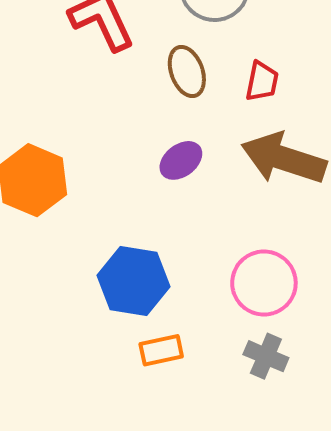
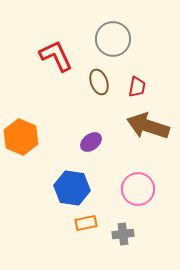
purple ellipse: (181, 160) -> (91, 142), moved
gray cross: (266, 356) -> (123, 234), moved, turned -30

